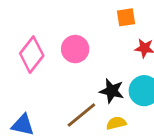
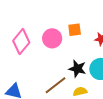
orange square: (126, 17) -> (75, 30), moved

